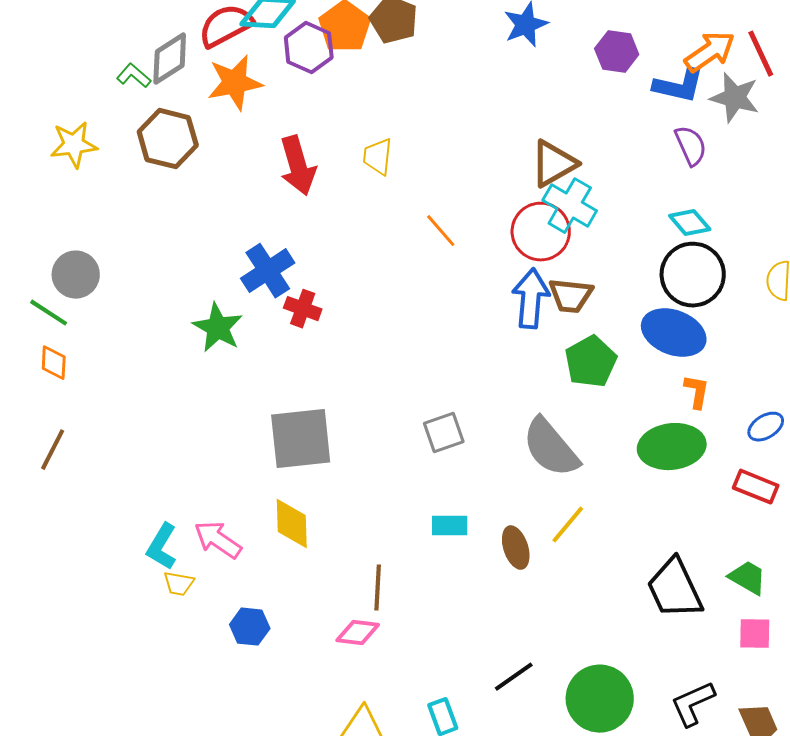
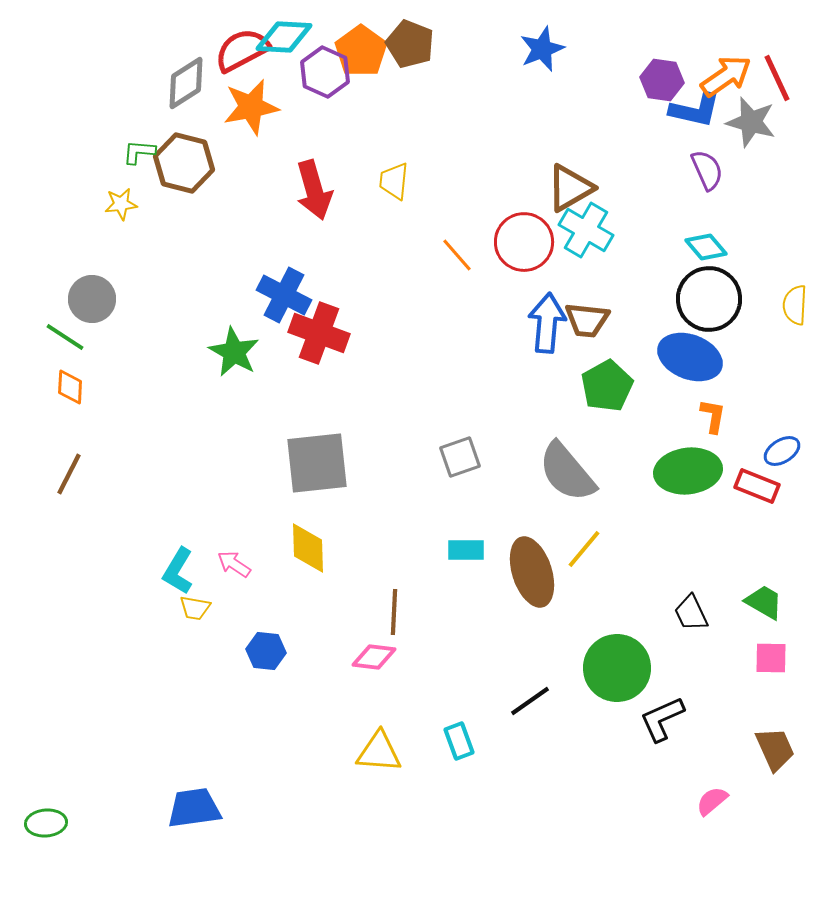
purple hexagon: (617, 52) -> (662, 80), moved
green L-shape: (134, 76) -> (139, 152), moved, turned -36
yellow star: (74, 145) -> (121, 204), moved, size x0.7
red circle: (541, 232) -> (524, 242), moved
blue cross: (268, 271) -> (284, 295), turned -30
red cross: (303, 309) -> (319, 333), size x1.6
red rectangle: (756, 487) -> (757, 486), moved
pink arrow: (218, 540) -> (234, 564), size x0.7
brown ellipse: (516, 548) -> (532, 572), size x1.6
black trapezoid: (675, 589) -> (691, 613), size x0.6
green circle: (600, 699) -> (617, 668), moved
black L-shape: (693, 704) -> (662, 719), moved

